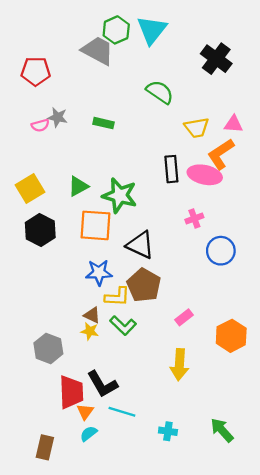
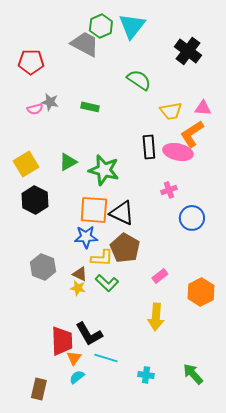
orange square: (95, 225) -> (94, 210), moved
gray hexagon: (48, 348) -> (43, 267), moved

